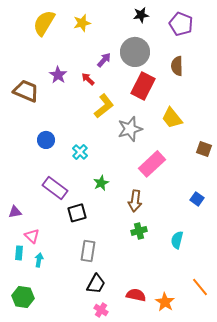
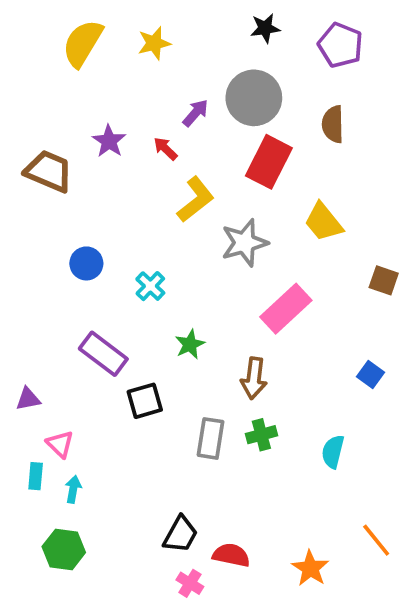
gray rectangle: (88, 251) -> (211, 438), moved
red semicircle: (136, 295) -> (231, 555), moved
green hexagon: (23, 297) -> (64, 549), moved

